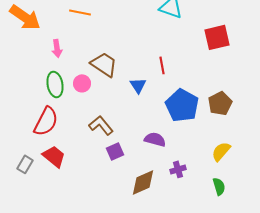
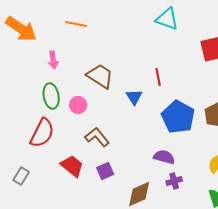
pink circle: (82, 83) -> (78, 105), moved
purple semicircle: (155, 139) -> (164, 157), moved
purple square: (115, 151) -> (105, 171), moved
red trapezoid: (54, 156) -> (72, 166), moved

